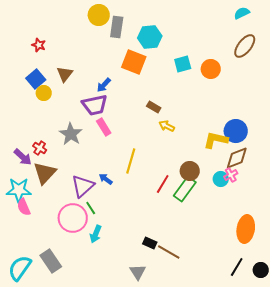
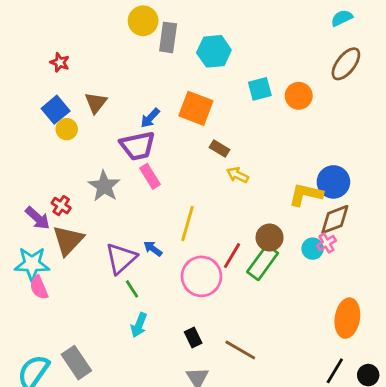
orange square: (134, 62) -> (196, 108), moved
pink circle: (73, 218) -> (201, 276), moved
black rectangle: (150, 243) -> (193, 338), moved, turned 40

